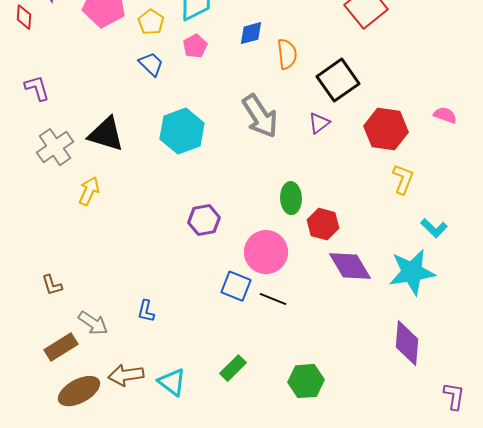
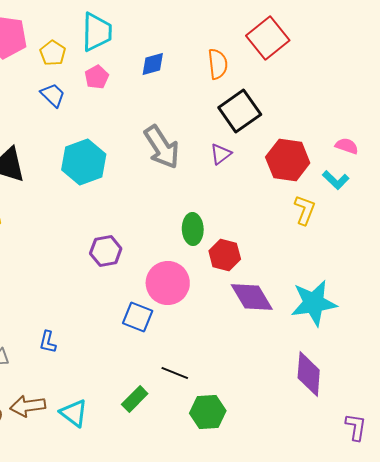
orange semicircle: (287, 54) -> (218, 64), moved
cyan L-shape: (434, 228) -> (336, 180), moved
black line: (273, 299) -> (175, 373), moved

